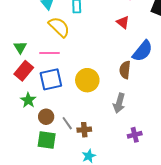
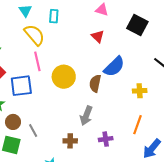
pink line: (49, 53) -> (37, 61), moved, turned 72
yellow circle: (87, 80) -> (64, 77), moved
brown cross: (84, 130) -> (70, 141), moved
purple cross: (135, 135) -> (106, 139), moved

